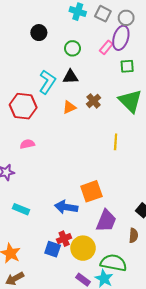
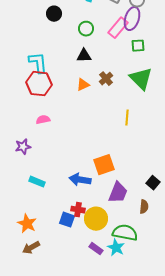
pink rectangle: (106, 47) -> (118, 28), size x1.5
cyan L-shape: (47, 82) -> (38, 63), moved, turned -40
red cross: (64, 239) -> (78, 210), turned 32

